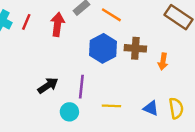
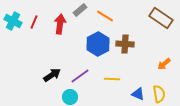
orange arrow: (163, 62) -> (164, 64), moved, turned 40
purple line: (81, 87) -> (80, 76), turned 48
yellow line: (111, 106) -> (112, 79), moved

